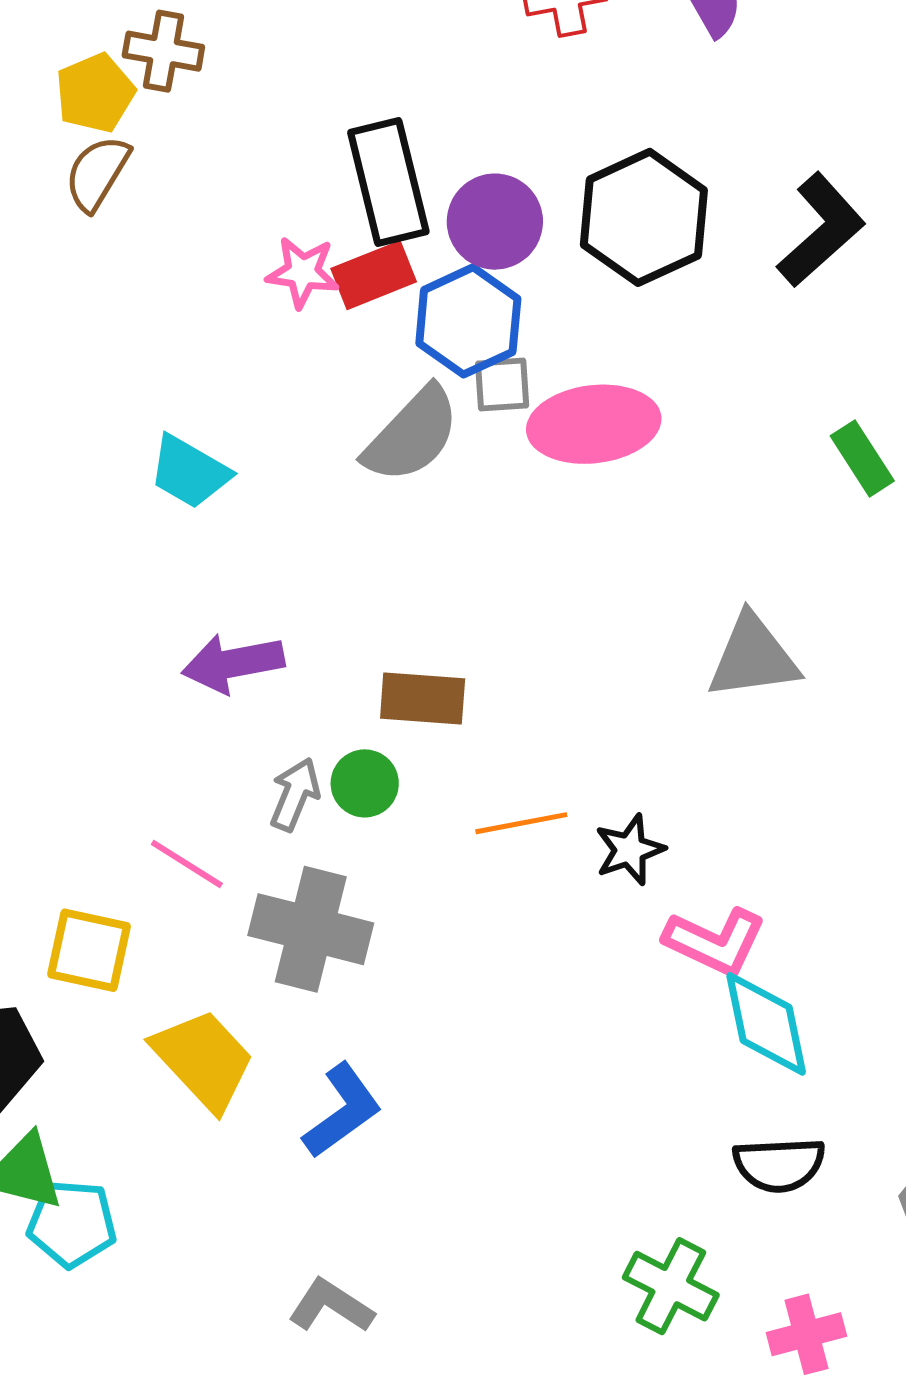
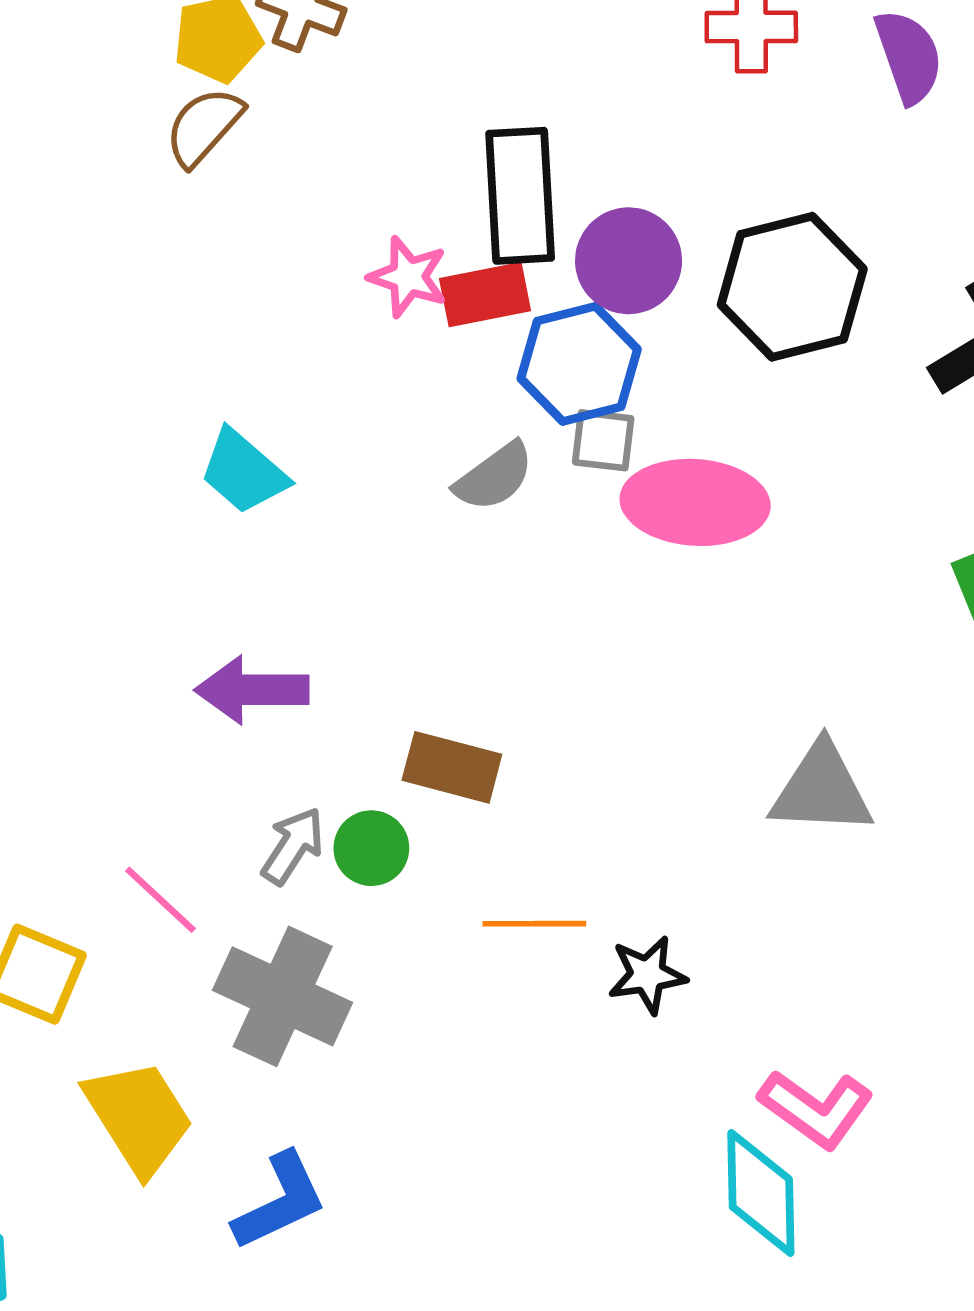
gray semicircle: (412, 435) -> (494, 477), size x0.7
pink L-shape: (715, 942) -> (816, 1109), moved

